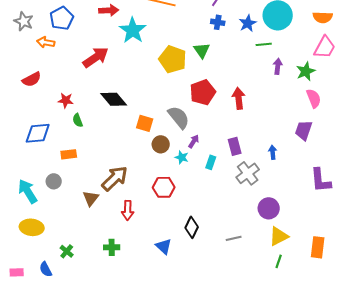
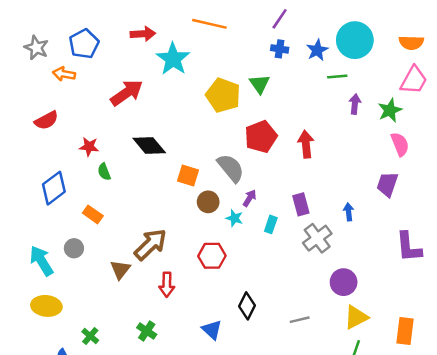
blue diamond: (38, 133) -> (54, 188), turned -32
orange rectangle: (69, 154) -> (93, 214), turned 42
green cross: (112, 247) -> (147, 331), turned 35

